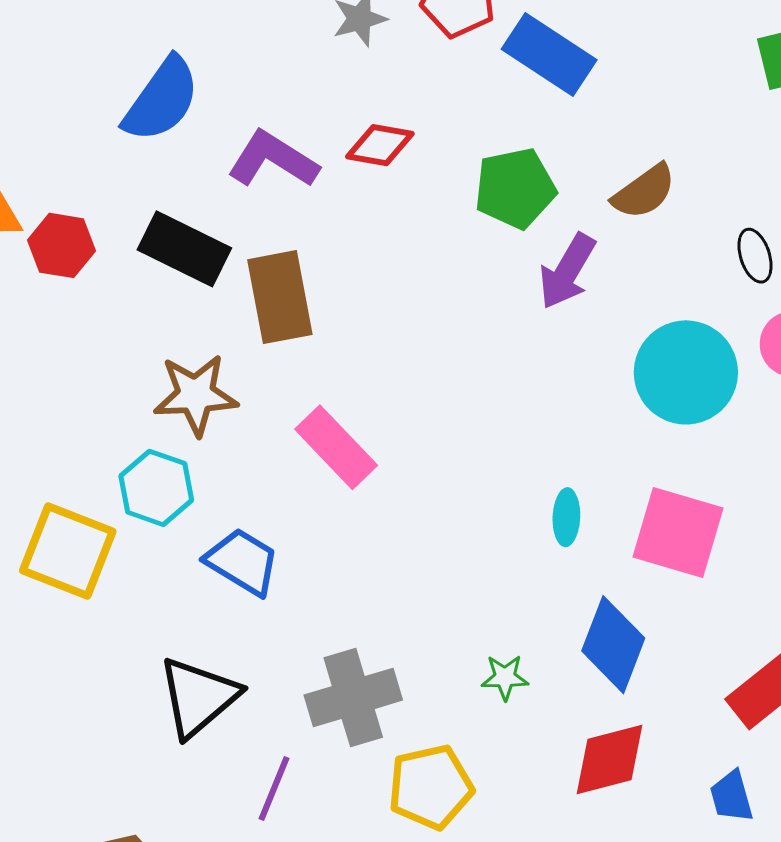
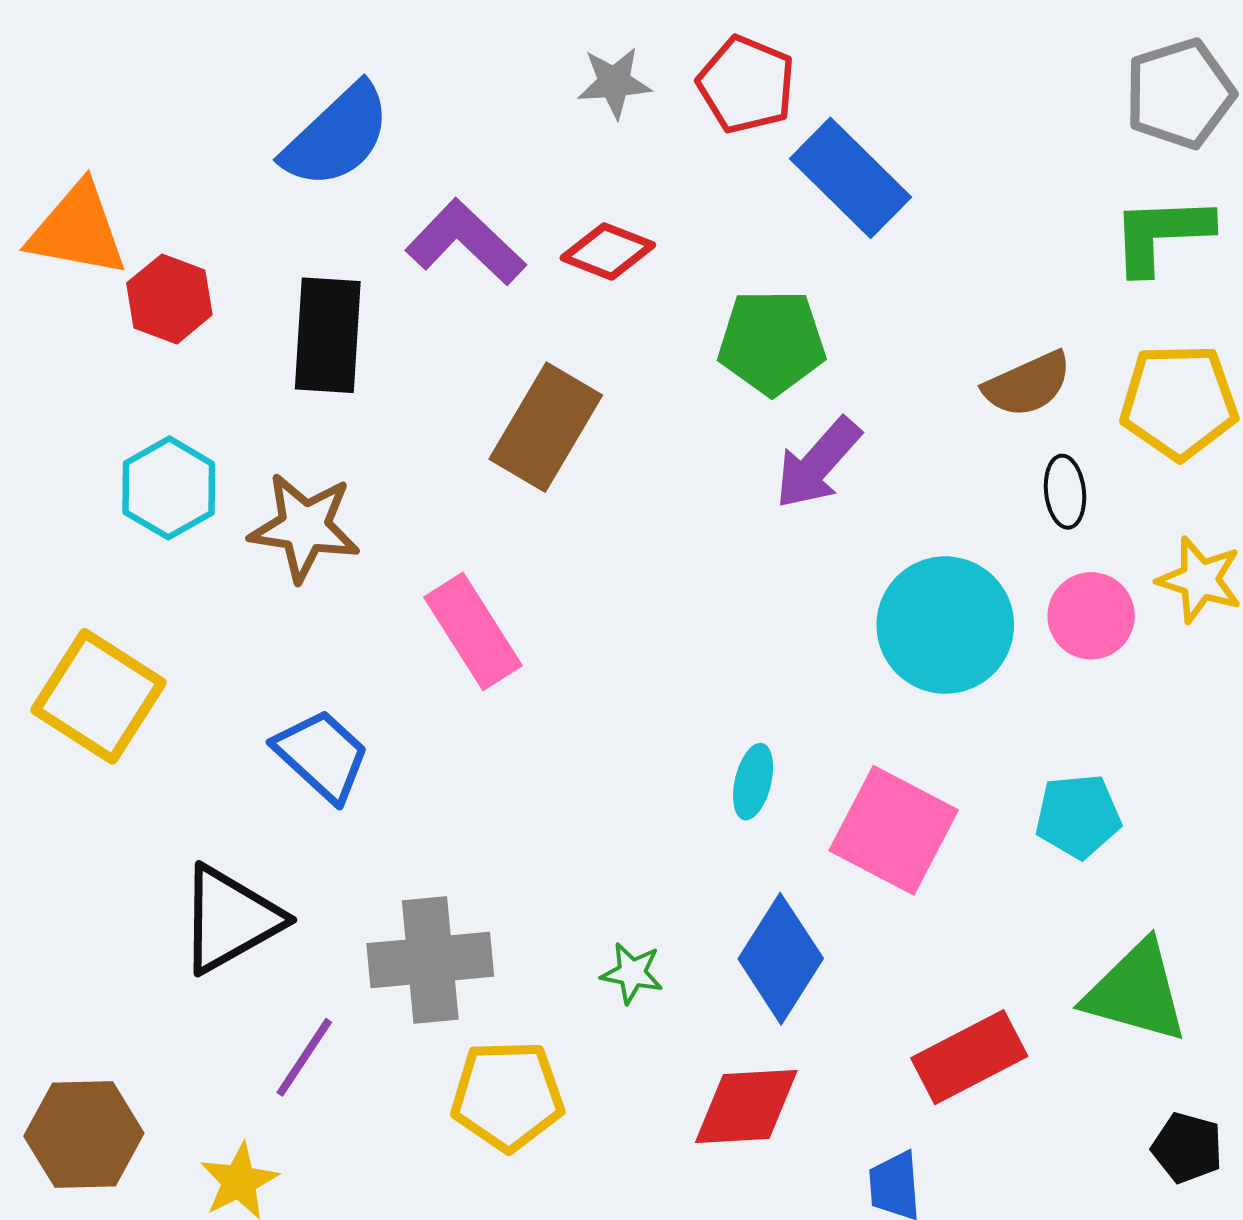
brown semicircle: (644, 192) -> (1028, 384), moved
black rectangle: (184, 249) -> (328, 335), turned 56
brown rectangle: (280, 297) -> (546, 427), moved, turned 30
cyan hexagon: (156, 488) -> (169, 488), moved

